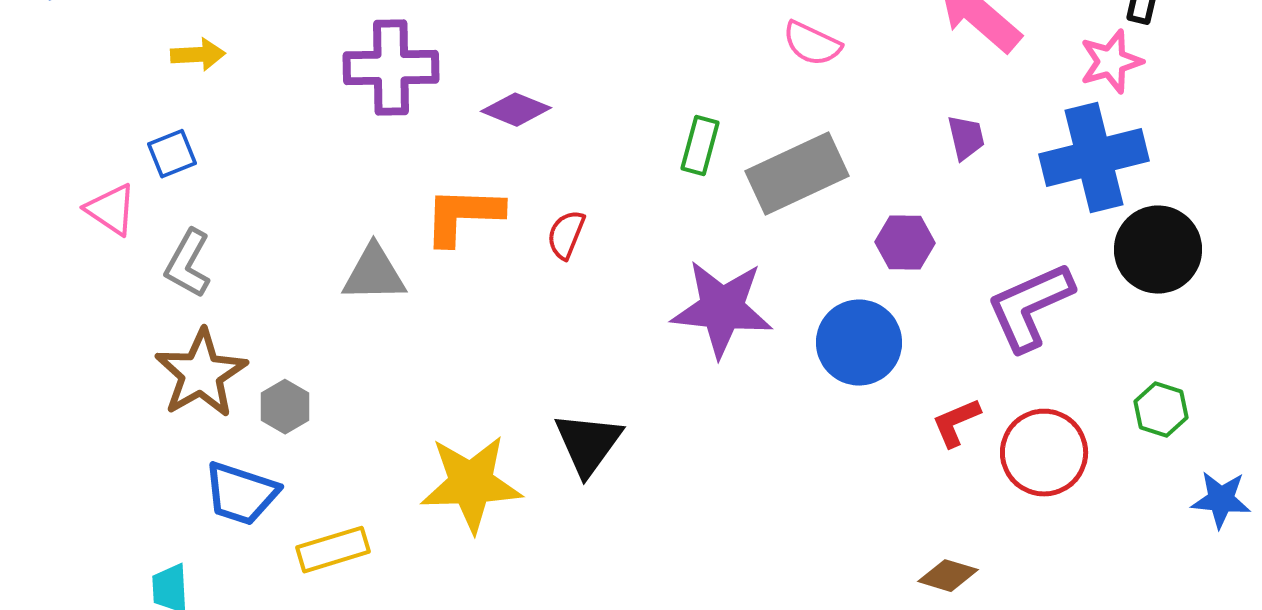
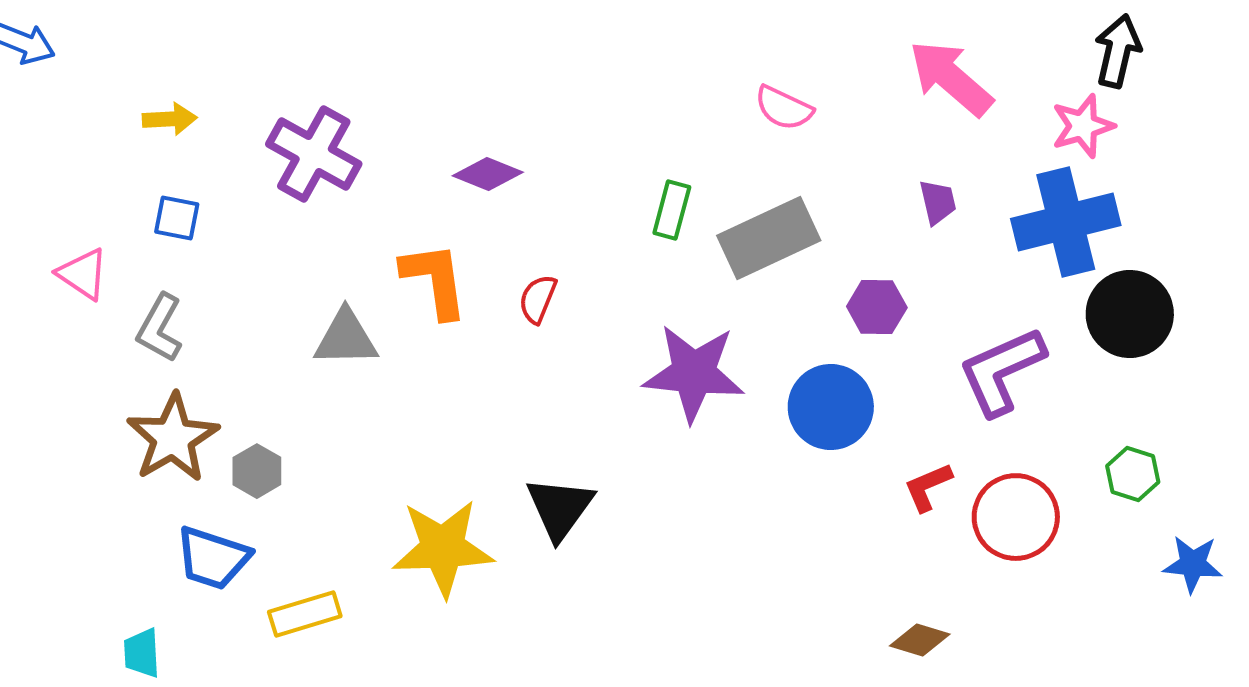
purple cross: (391, 68) -> (314, 154), moved, turned 30
blue square: (172, 154) -> (177, 218), moved, turned 33
orange L-shape: (463, 216) -> (435, 280), turned 80

